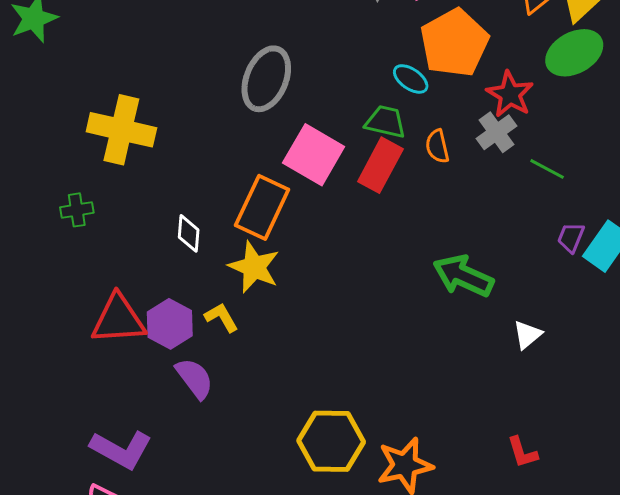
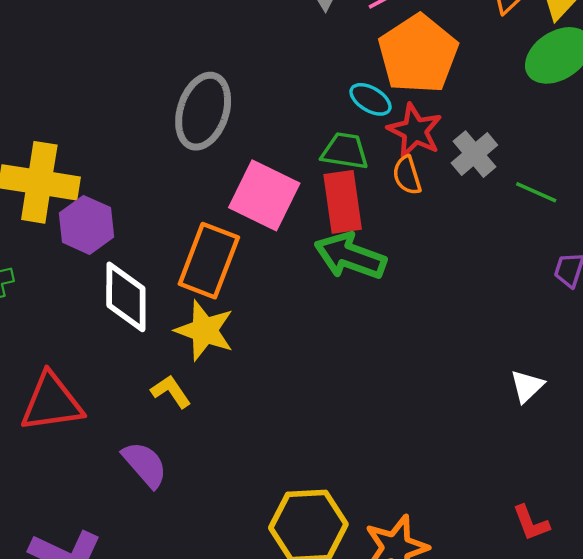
red star: (510, 94) -> (415, 131), moved
red rectangle: (380, 165) -> (343, 202), turned -32
white diamond: (189, 233) -> (126, 297), size x1.6
green arrow: (463, 276) -> (350, 256), moved
purple hexagon: (170, 324) -> (86, 225), moved

